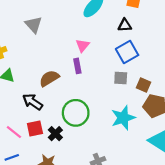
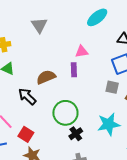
pink triangle: (83, 46) -> (82, 52), turned 32
red square: (35, 128) -> (26, 134), moved, turned 35
black cross: (55, 134) -> (76, 134), moved

